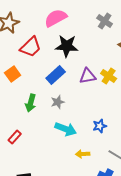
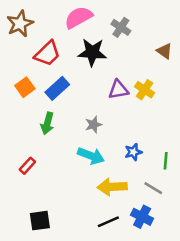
gray cross: (105, 21) -> (121, 27), moved
blue rectangle: (56, 75) -> (57, 88), moved
gray star: (58, 102) -> (93, 125), moved
yellow arrow: (83, 154) -> (112, 187), size x1.6

